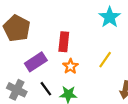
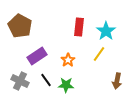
cyan star: (110, 17) -> (106, 31), moved
red rectangle: (64, 42) -> (79, 27), moved

